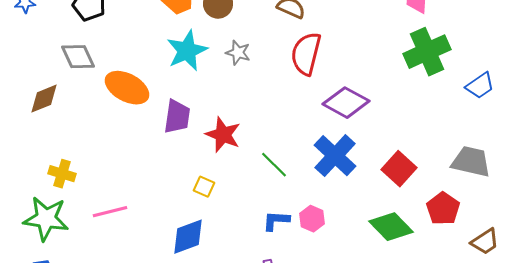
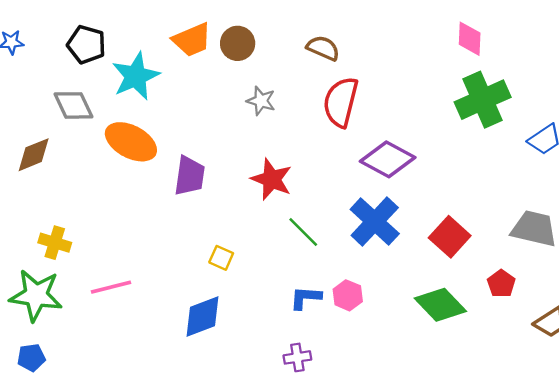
cyan star: (187, 51) -> (136, 76), moved
red star: (223, 135) -> (272, 179), moved
red pentagon: (443, 209) -> (501, 284), size x0.7

